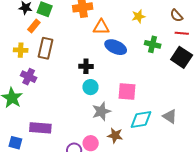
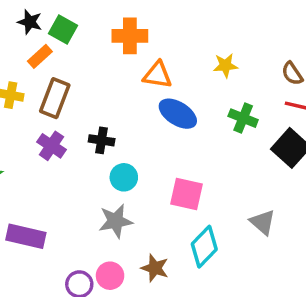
black cross: (86, 66) -> (102, 140), moved
purple cross: (29, 77) -> (51, 146), moved
gray star: (101, 111) -> (116, 221), moved
gray triangle: (170, 116) -> (263, 222), moved
cyan diamond: (141, 119) -> (204, 247), turned -45

